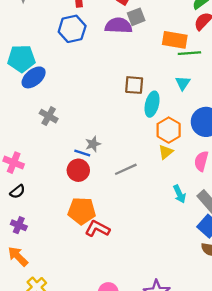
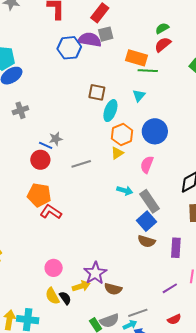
blue hexagon: (72, 29) -> (69, 48), moved
gray cross: (49, 116) -> (20, 110), turned 35
cyan arrow: (179, 194) -> (125, 191), turned -56

